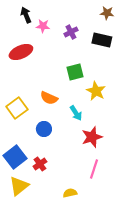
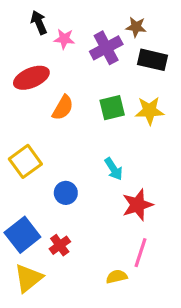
brown star: (107, 13) -> (136, 27), moved
purple cross: (71, 32) -> (106, 48), size x1.5
yellow star: (96, 91) -> (150, 111), moved, turned -30
orange semicircle: (49, 98) -> (63, 108), moved, turned -84
yellow semicircle: (70, 193) -> (117, 277), moved

